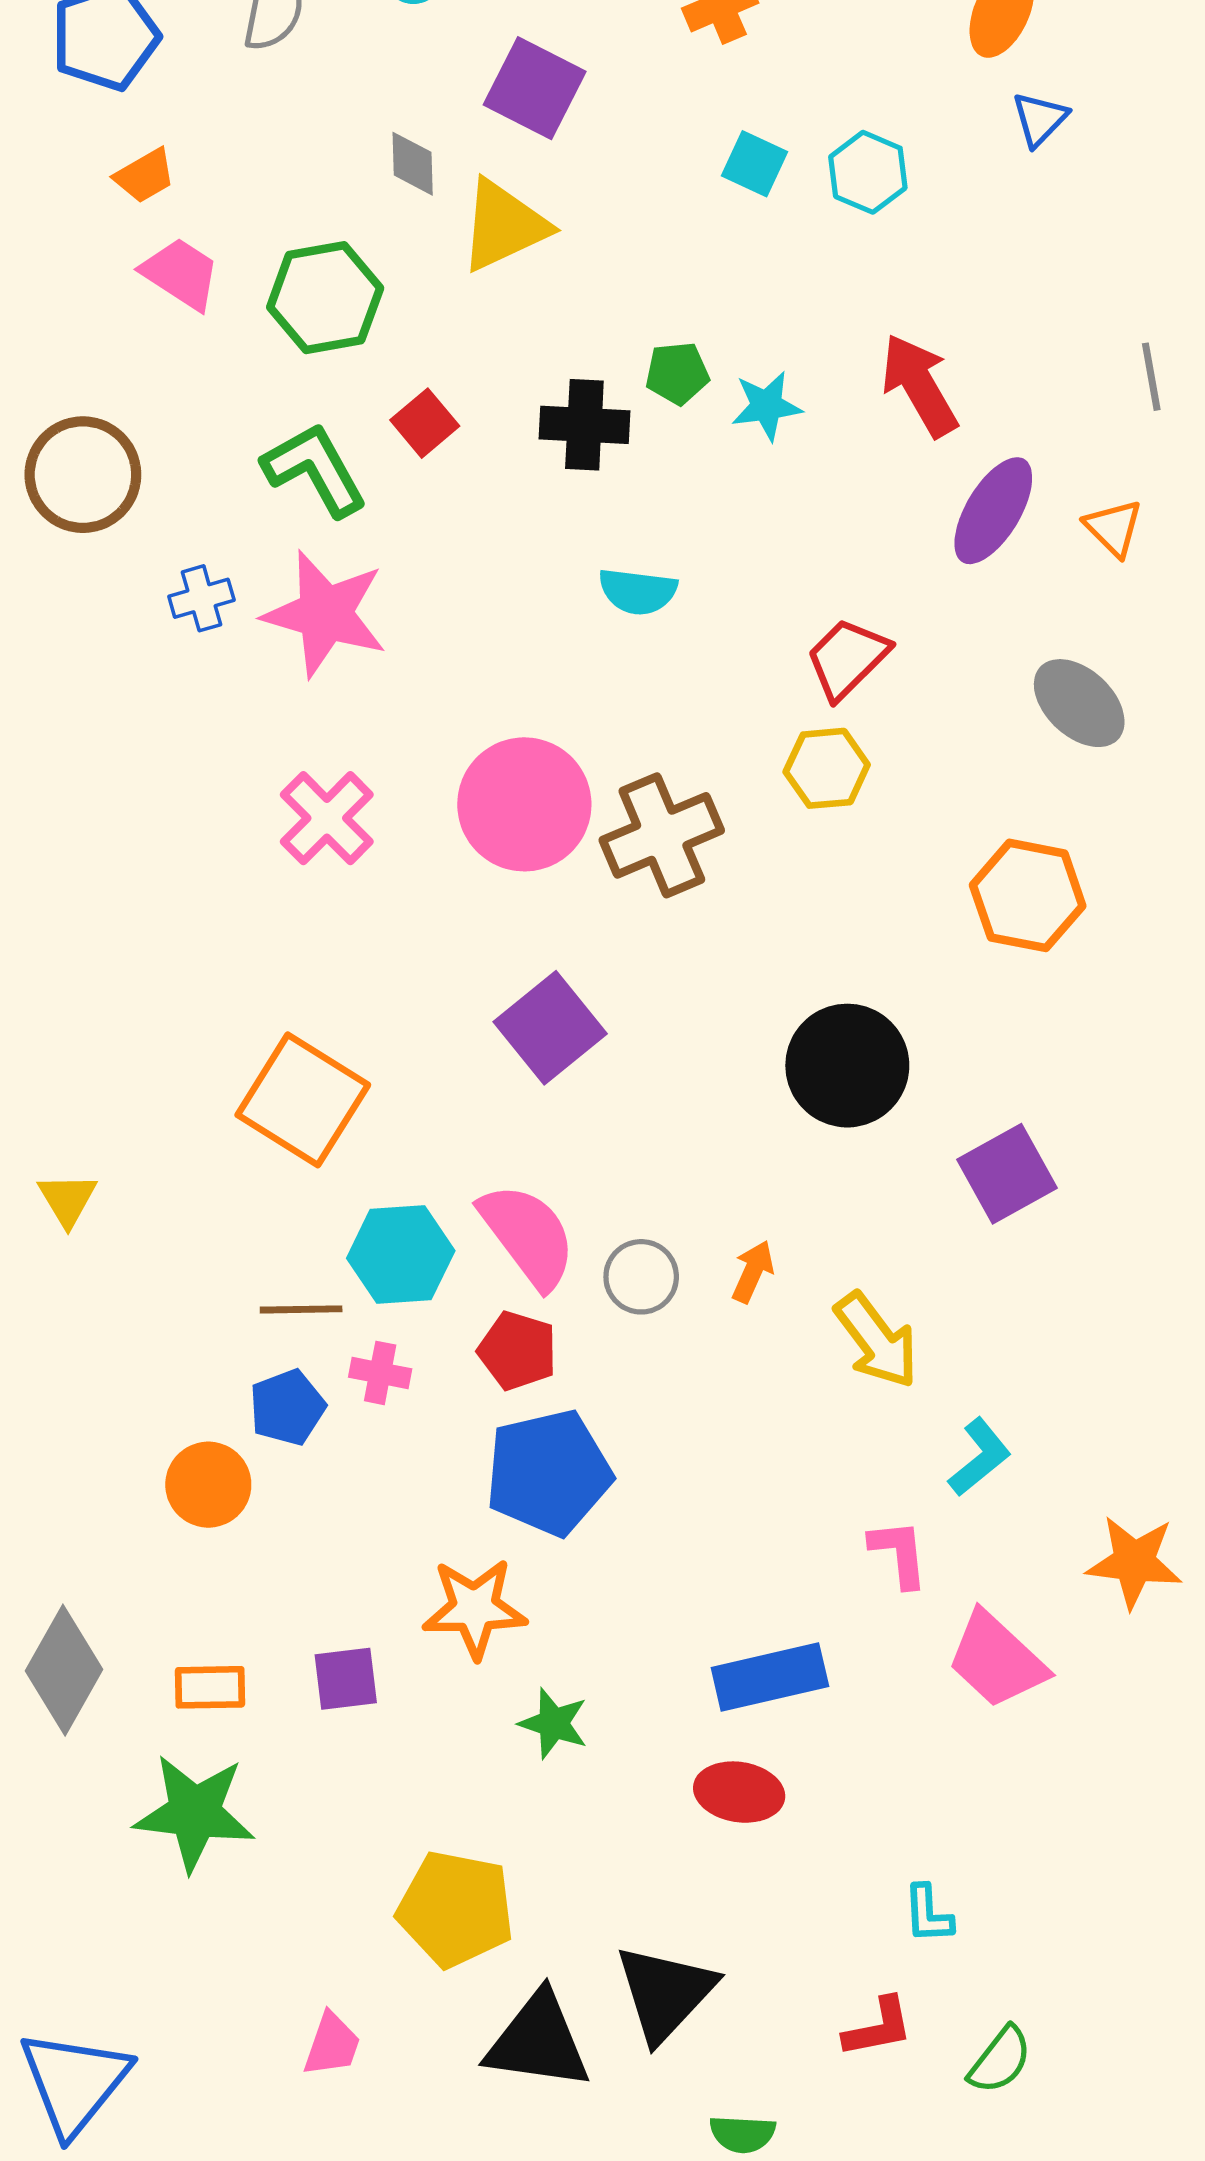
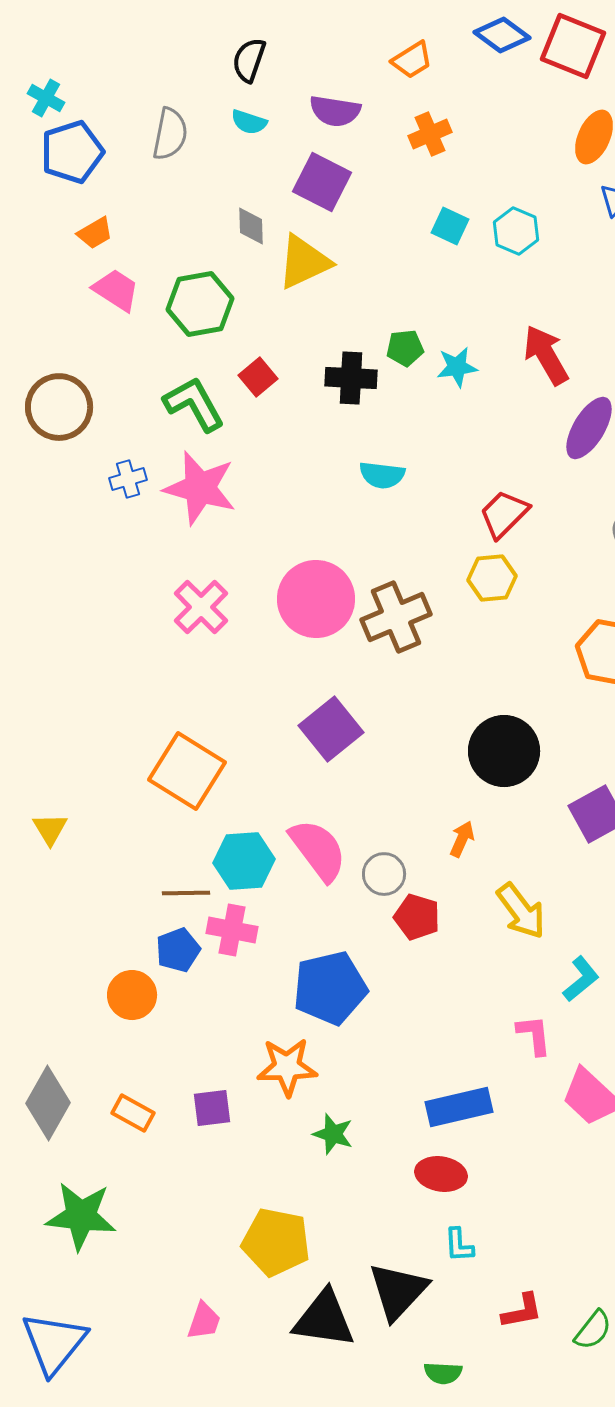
orange arrow: (753, 1272) -> (462, 839), moved
red pentagon: (517, 1351) -> (417, 917), moved
pink cross: (380, 1373) -> (232, 930), size x1.4
orange rectangle: (210, 1687) -> (133, 1113), turned 30
green star: (195, 1813) -> (81, 1216), moved
cyan L-shape: (928, 1914) -> (459, 1245), moved

